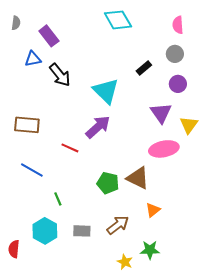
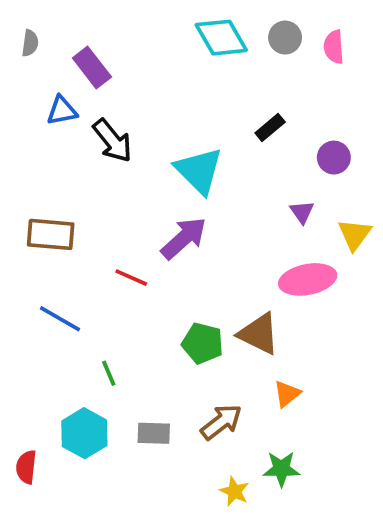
gray circle: (175, 54) -> (285, 38), moved
purple triangle: (161, 113) -> (302, 212), size x0.6

